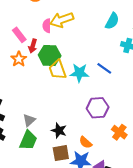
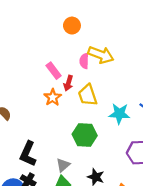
yellow arrow: (62, 20) -> (101, 55), turned -140
green hexagon: (50, 55) -> (85, 135), moved
yellow trapezoid: (58, 70) -> (88, 95), moved

